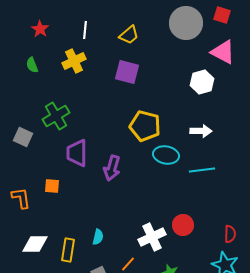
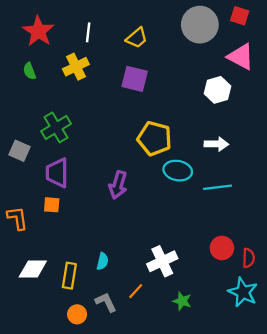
red star: (40, 29) -> (38, 31), size x1.6
purple trapezoid: (77, 153) -> (57, 173), moved
red circle: (183, 225) -> (222, 248), moved

